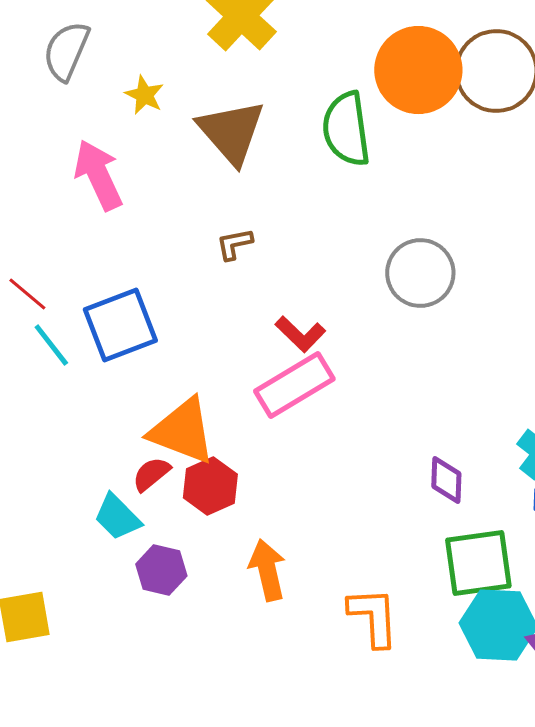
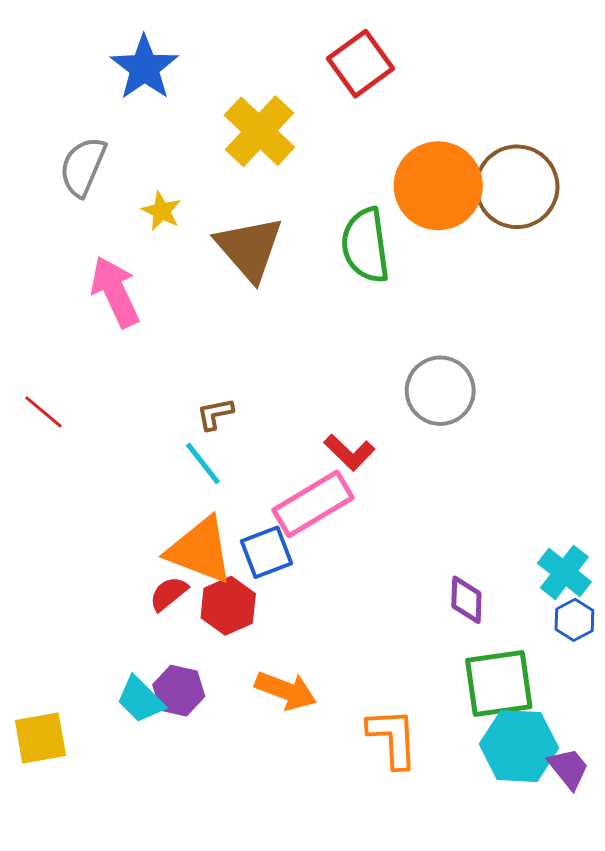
brown L-shape: (234, 244) -> (215, 414), moved
blue square: (120, 325) -> (267, 552), moved, size x0.7
red L-shape: (300, 334) -> (349, 452), moved
cyan line: (51, 345) -> (203, 463), moved
cyan trapezoid: (117, 517) -> (140, 700), moved
orange arrow: (267, 570) -> (286, 691), turned 124

